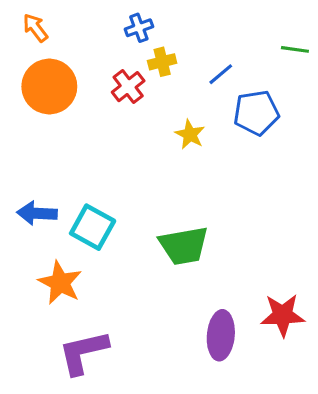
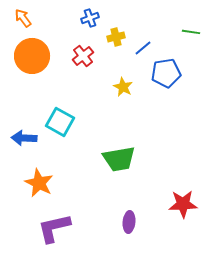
yellow cross: (162, 62) -> (116, 37), moved
cyan square: (93, 227) -> (60, 122), moved
purple ellipse: (221, 335) -> (129, 222), moved, size x0.7

